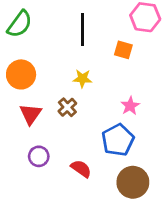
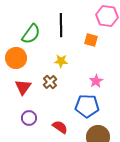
green semicircle: (20, 24) -> (31, 34), moved
blue pentagon: (118, 140) -> (87, 106), turned 30

